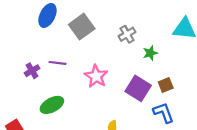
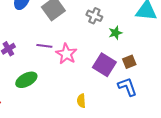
gray cross: (127, 34) -> (94, 16), turned -35
purple line: (57, 63) -> (44, 46), moved

